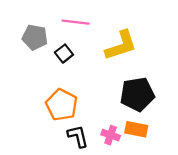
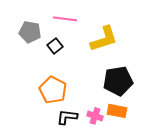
black L-shape: (78, 136) -> (67, 117), turned -70

